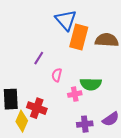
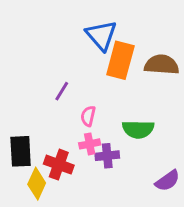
pink cross: (75, 94) -> (90, 144), moved
purple cross: (85, 124) -> (107, 156), moved

